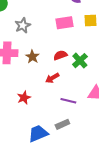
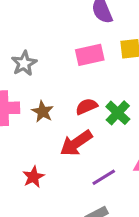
red arrow: (52, 78) -> (76, 143), size x1.5
purple line: (68, 101) -> (104, 177), turned -42

